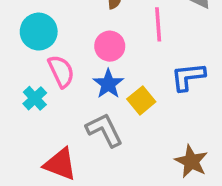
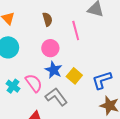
pink semicircle: (61, 71) -> (34, 83), moved
blue L-shape: (188, 77) -> (102, 80), moved

